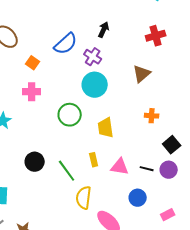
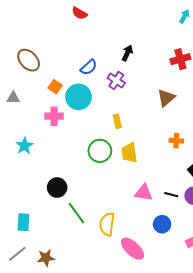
blue semicircle: (66, 44) -> (89, 67), size x0.7
cyan circle: (95, 85) -> (78, 97), moved
green circle: (70, 115) -> (100, 151), moved
yellow rectangle: (94, 160) -> (117, 121), moved
green line: (67, 171) -> (76, 213), moved

